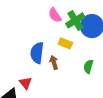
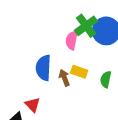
pink semicircle: (55, 15) -> (72, 40), moved, turned 49
yellow rectangle: (65, 43) -> (79, 72), moved

